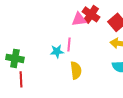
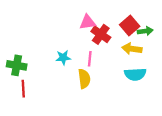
red cross: (91, 14) -> (101, 34), moved
pink line: (69, 44) -> (90, 59), moved

